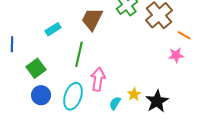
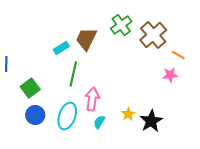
cyan rectangle: (53, 29) -> (61, 48), moved
cyan semicircle: (115, 103) -> (99, 122), moved

